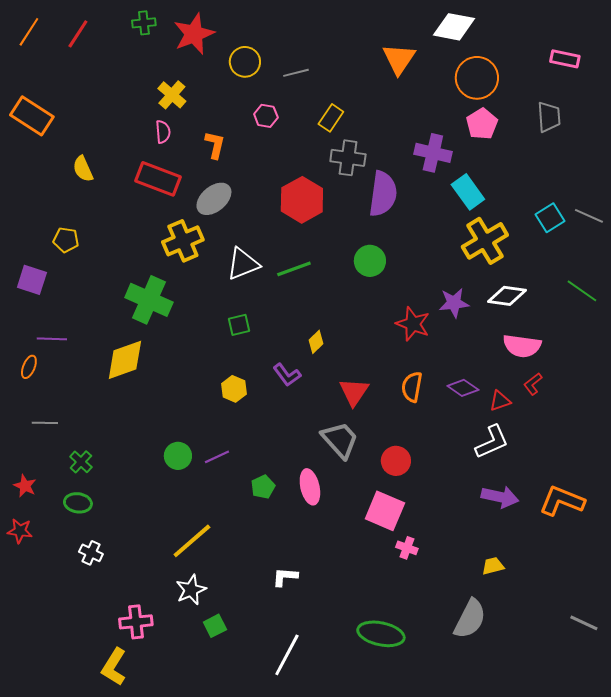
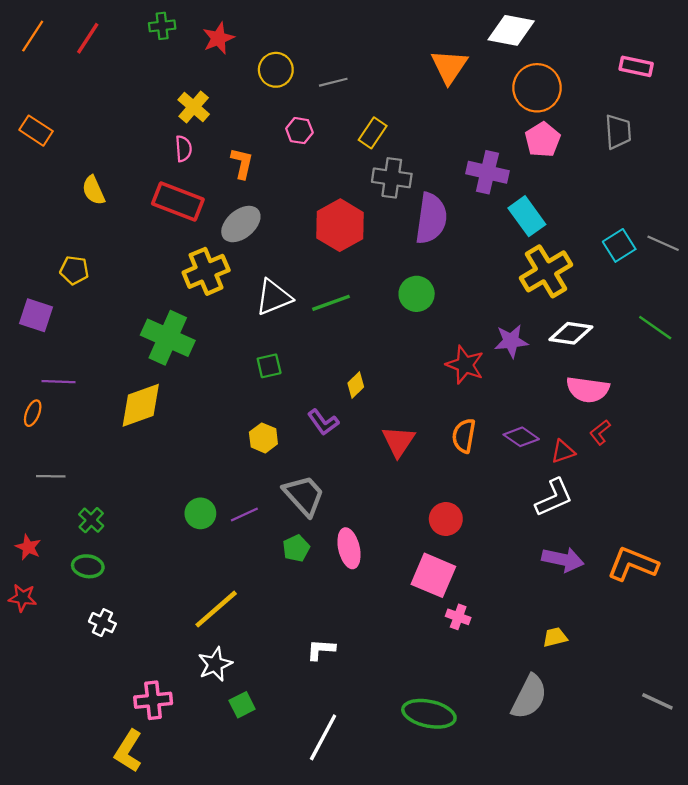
red star: (194, 34) -> (218, 38), size x0.7
orange rectangle: (32, 116) -> (36, 131), size x0.7
gray trapezoid: (340, 440) -> (304, 495), moved

